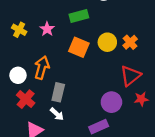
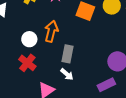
red cross: (26, 99) -> (27, 63), moved

